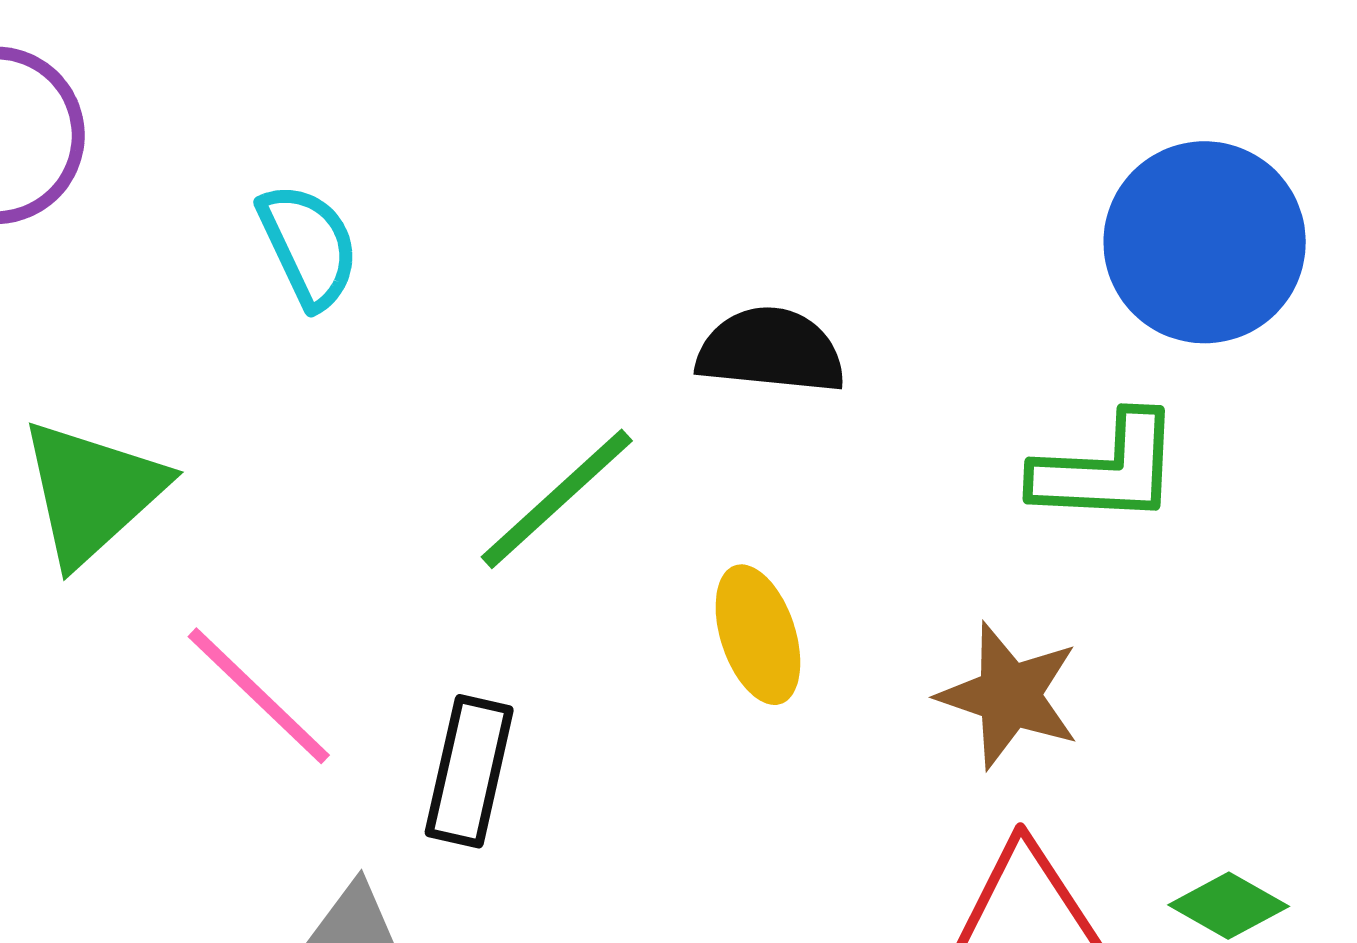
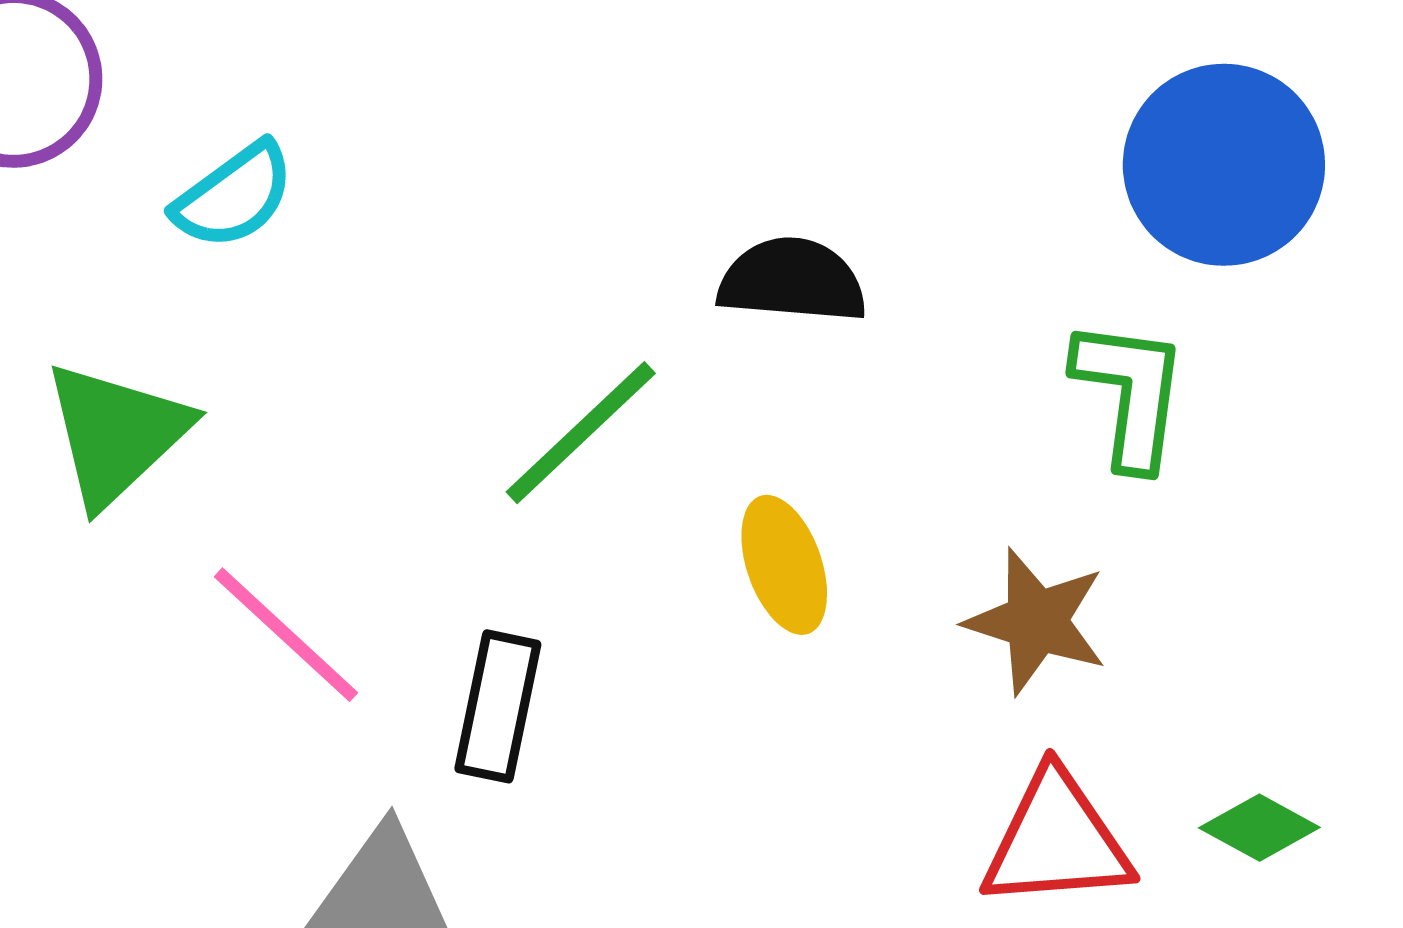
cyan semicircle: (309, 246) -> (234, 196), moved, turned 80
green L-shape: (1107, 469) -> (1130, 394), turned -84

